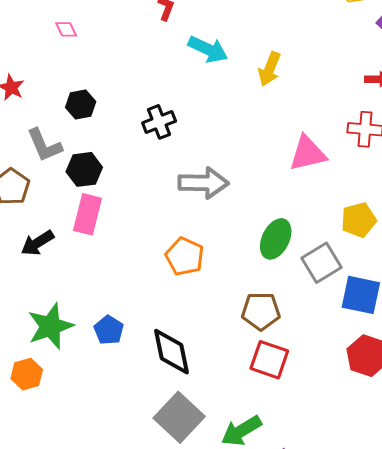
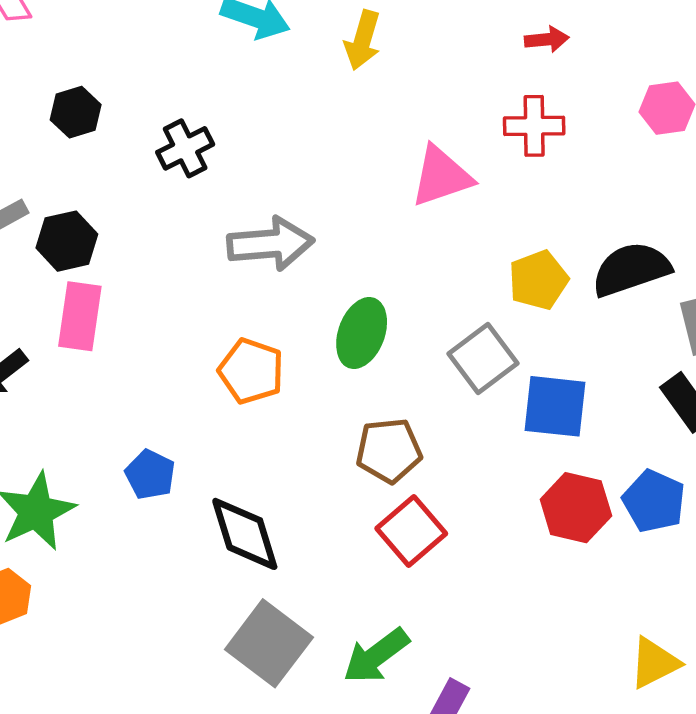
black hexagon: (81, 105) -> (76, 112), moved
green ellipse: (276, 239) -> (362, 333), moved
blue pentagon: (109, 330) -> (150, 475), moved
red square: (269, 360) -> (411, 531), turned 36

